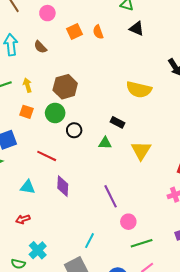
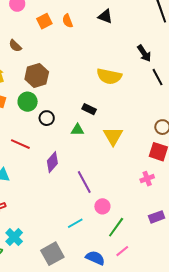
brown semicircle: (40, 47) -> (15, 46), moved
purple diamond: (63, 186) -> (52, 162), moved, turned 40
cyan line: (90, 241) -> (75, 223), moved, turned 35
green line: (142, 243) -> (116, 227), turned -35

